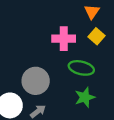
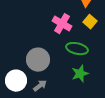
pink cross: (64, 39) -> (62, 24), turned 30

